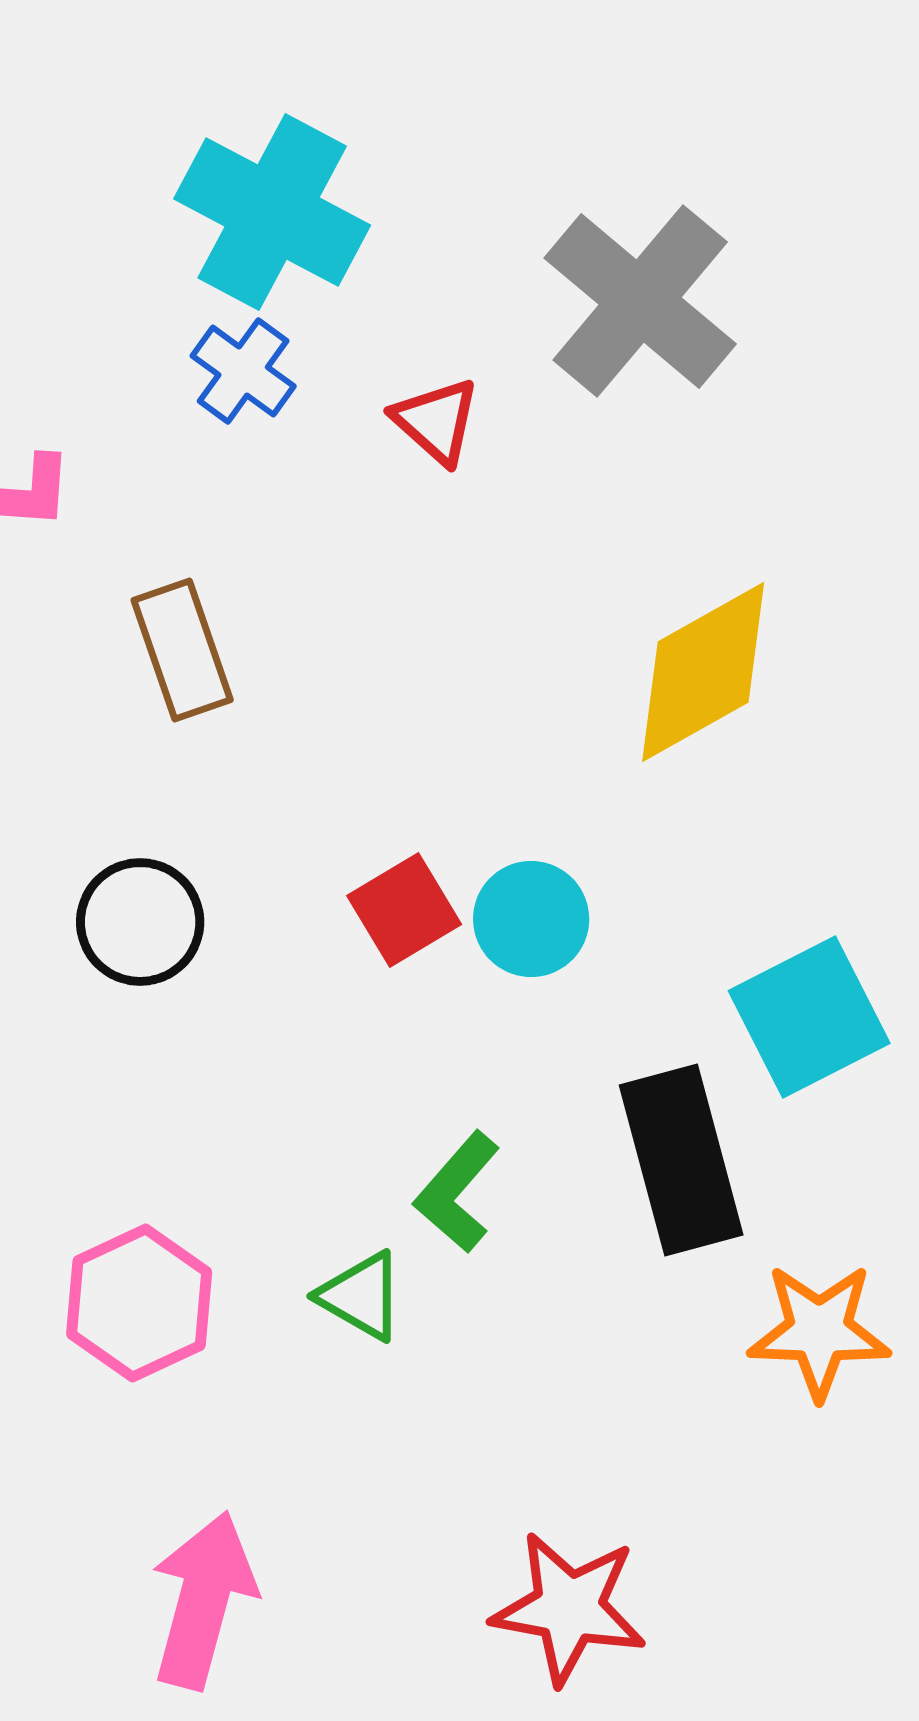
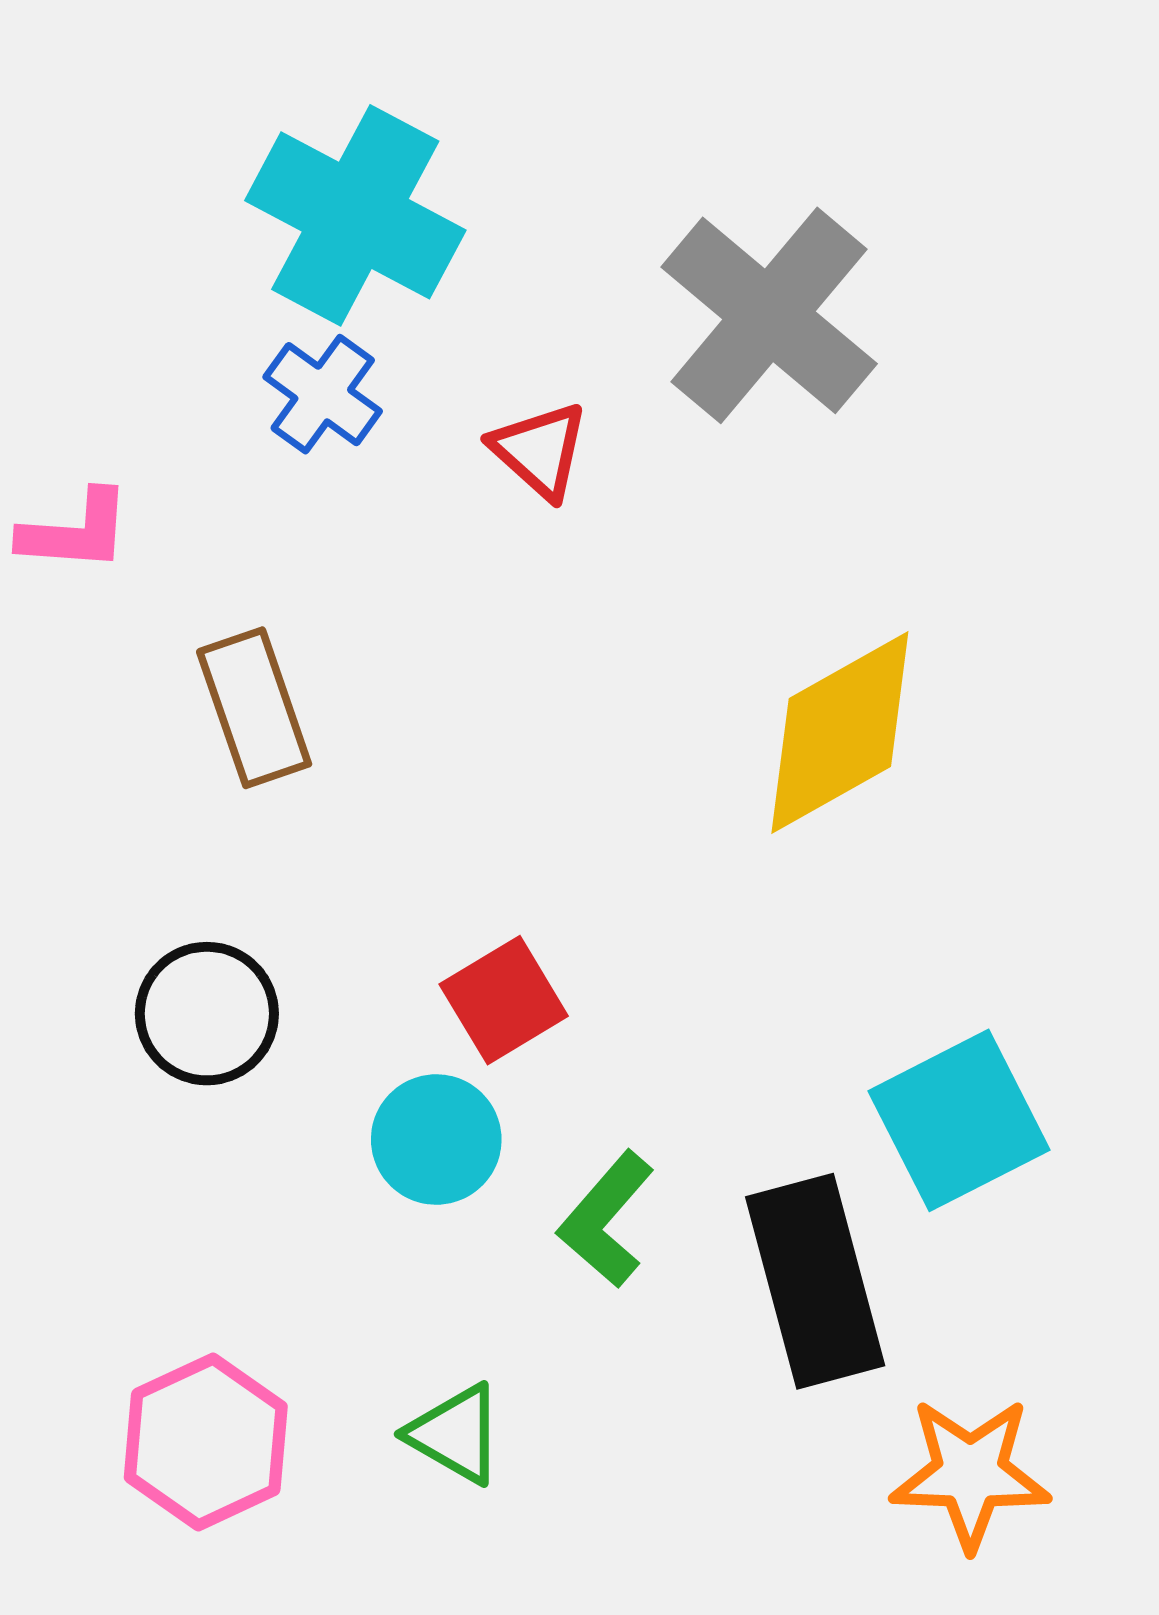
cyan circle: (531, 919) -> (436, 1140), moved
green L-shape: (457, 1192) -> (606, 1219), moved

